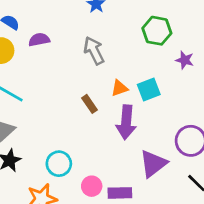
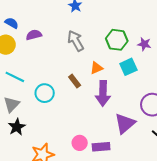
green hexagon: (157, 31) -> (117, 40), moved
cyan square: (149, 89) -> (128, 67), moved
cyan circle: (59, 164) -> (45, 93), moved

